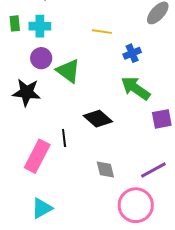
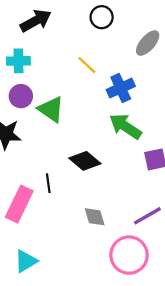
yellow line: (102, 32) -> (87, 65), turned 36
blue cross: (132, 53) -> (121, 88), size x1.4

